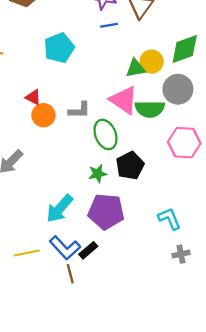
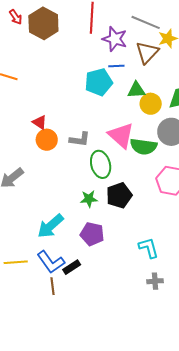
cyan pentagon: (59, 48) -> (99, 82), moved
green triangle: (136, 68) -> (136, 90), moved
purple pentagon: (106, 212) -> (92, 234), size x0.7

